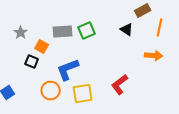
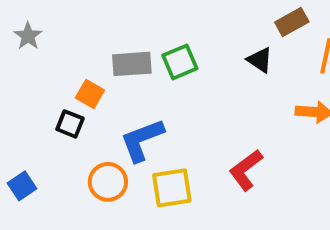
gray star: (21, 32) -> (28, 36), moved

